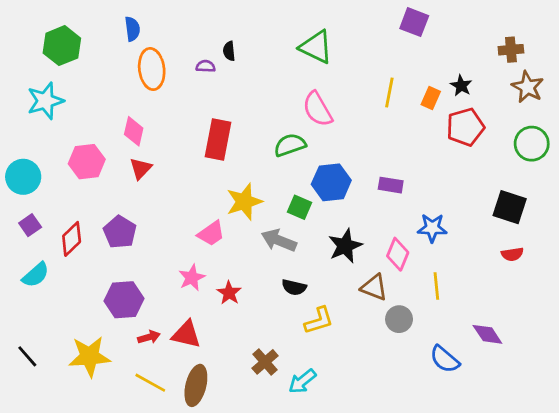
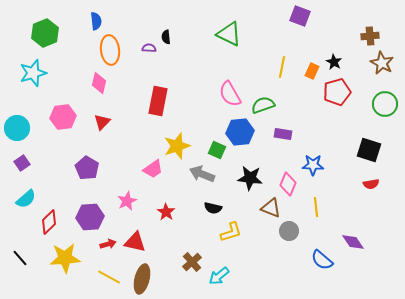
pink semicircle: (317, 109) -> (230, 94), moved
pink diamond: (134, 131) -> (99, 83), moved
green semicircle: (290, 145) -> (263, 105), moved
red diamond: (72, 239) -> (49, 222), moved
black star: (345, 246) -> (250, 178), turned 30
pink star: (192, 278) -> (127, 201), moved

